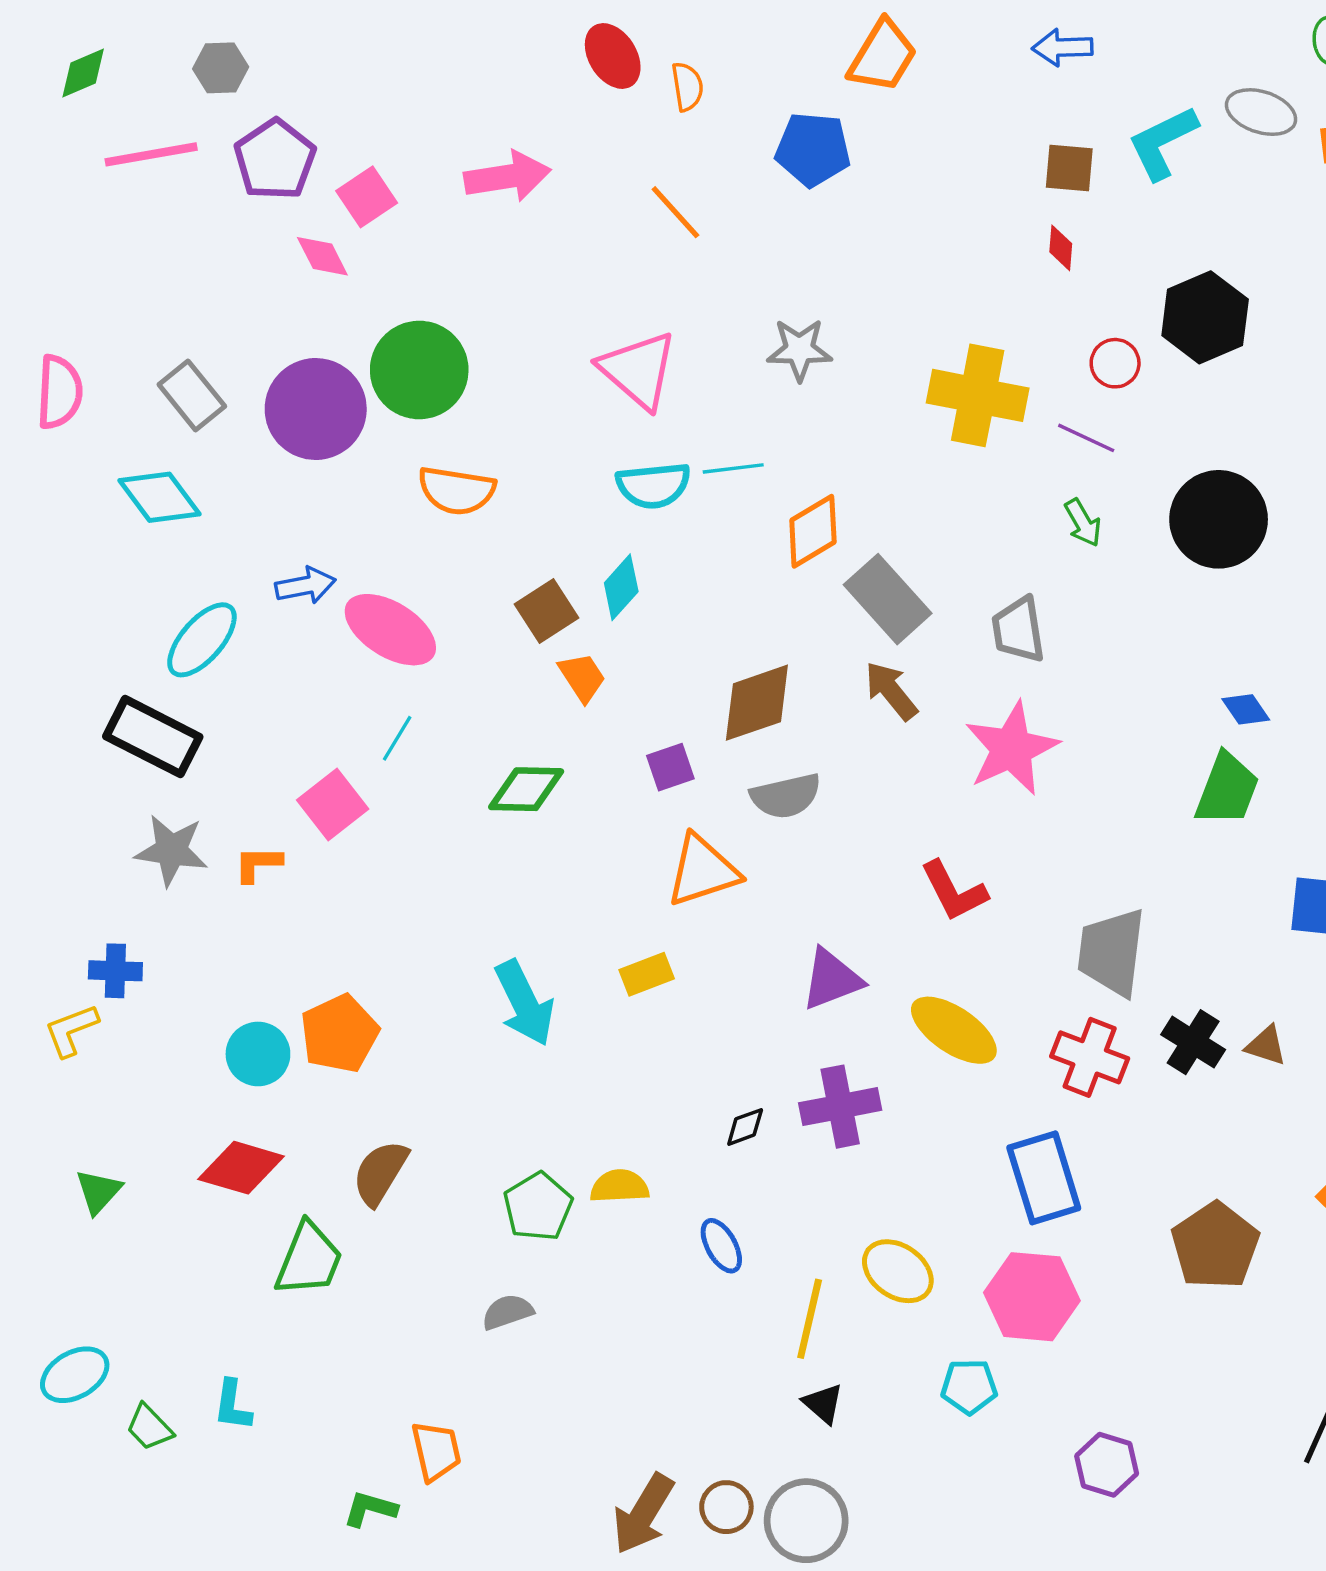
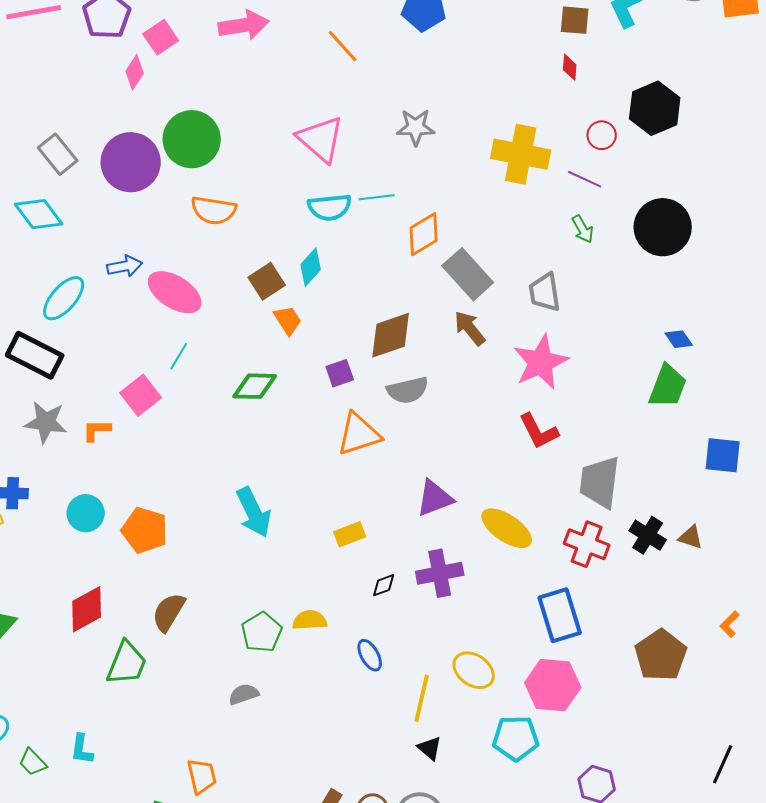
pink diamond: (322, 256) -> (135, 72), turned 60
red L-shape: (954, 891) -> (539, 431), moved
yellow rectangle: (647, 974) -> (350, 534), moved
orange pentagon: (339, 1034) -> (145, 530), turned -30
cyan circle: (258, 1054) -> (86, 513), moved
red diamond: (241, 1168) -> (87, 609), turned -45
cyan pentagon: (969, 1387) -> (516, 738), size x1.4

